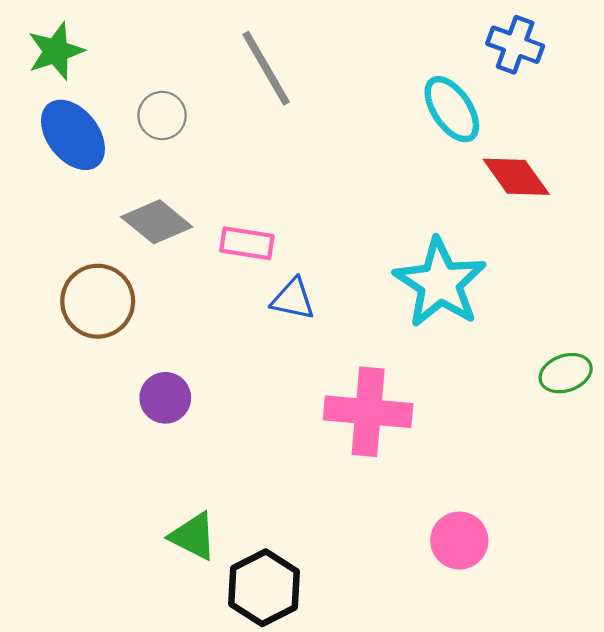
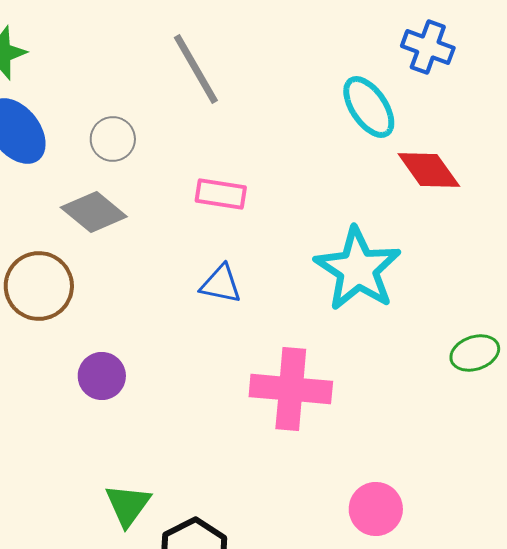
gray circle: (162, 116) -> (113, 139), moved
pink rectangle: (247, 243) -> (221, 194), moved
green triangle: (193, 536) -> (128, 505), turned 39

